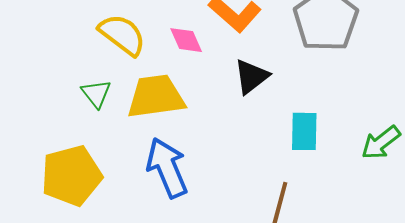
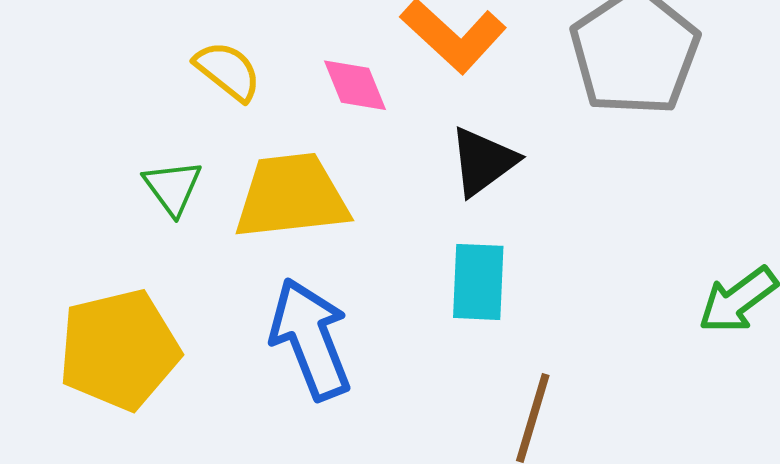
yellow semicircle: (122, 35) -> (228, 71), size x0.7
cyan rectangle: (304, 131) -> (478, 282), moved

